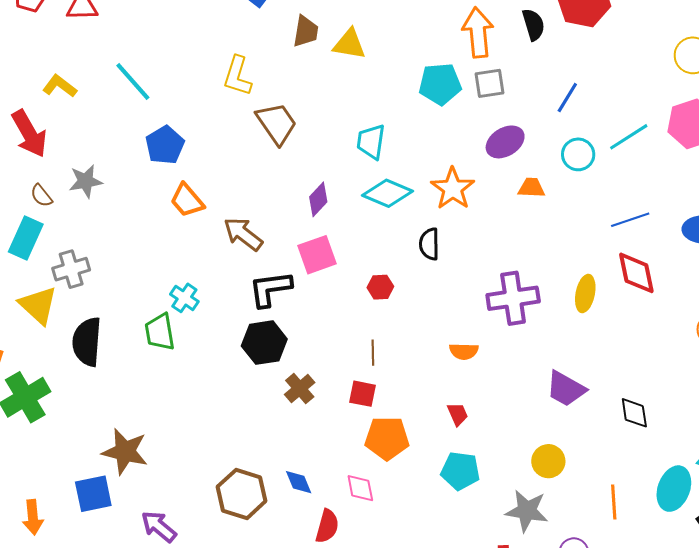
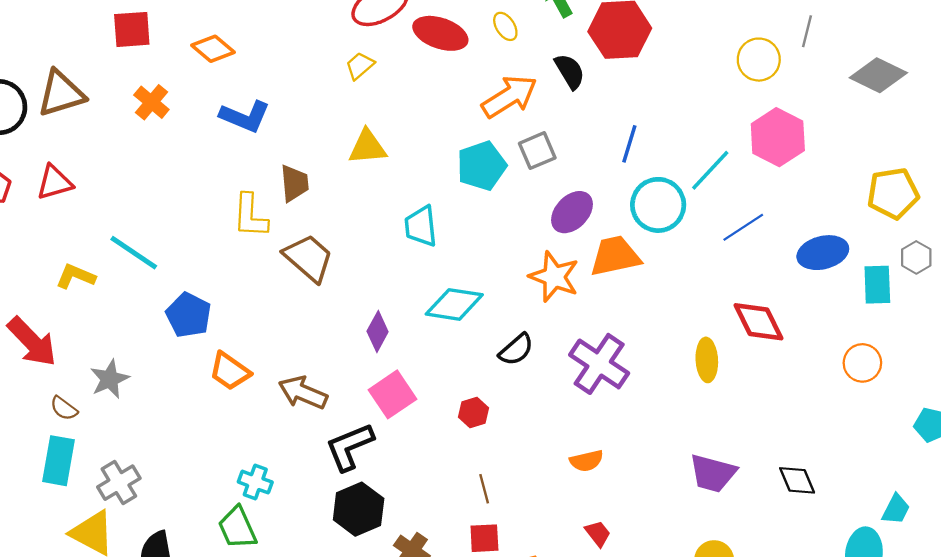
brown trapezoid: (306, 31) -> (294, 183), moved
orange arrow: (478, 33) -> (509, 96), turned 78
yellow L-shape: (60, 86) -> (76, 276), moved
cyan trapezoid: (371, 142) -> (421, 226), moved
cyan circle: (578, 154) -> (658, 205), size x1.4
orange trapezoid: (531, 188) -> (615, 256), size x1.6
orange star: (453, 189) -> (554, 277), moved
blue line: (630, 220) -> (743, 227), moved
black semicircle: (429, 244) -> (516, 350), turned -116
purple cross: (513, 298) -> (599, 364), moved, turned -33

